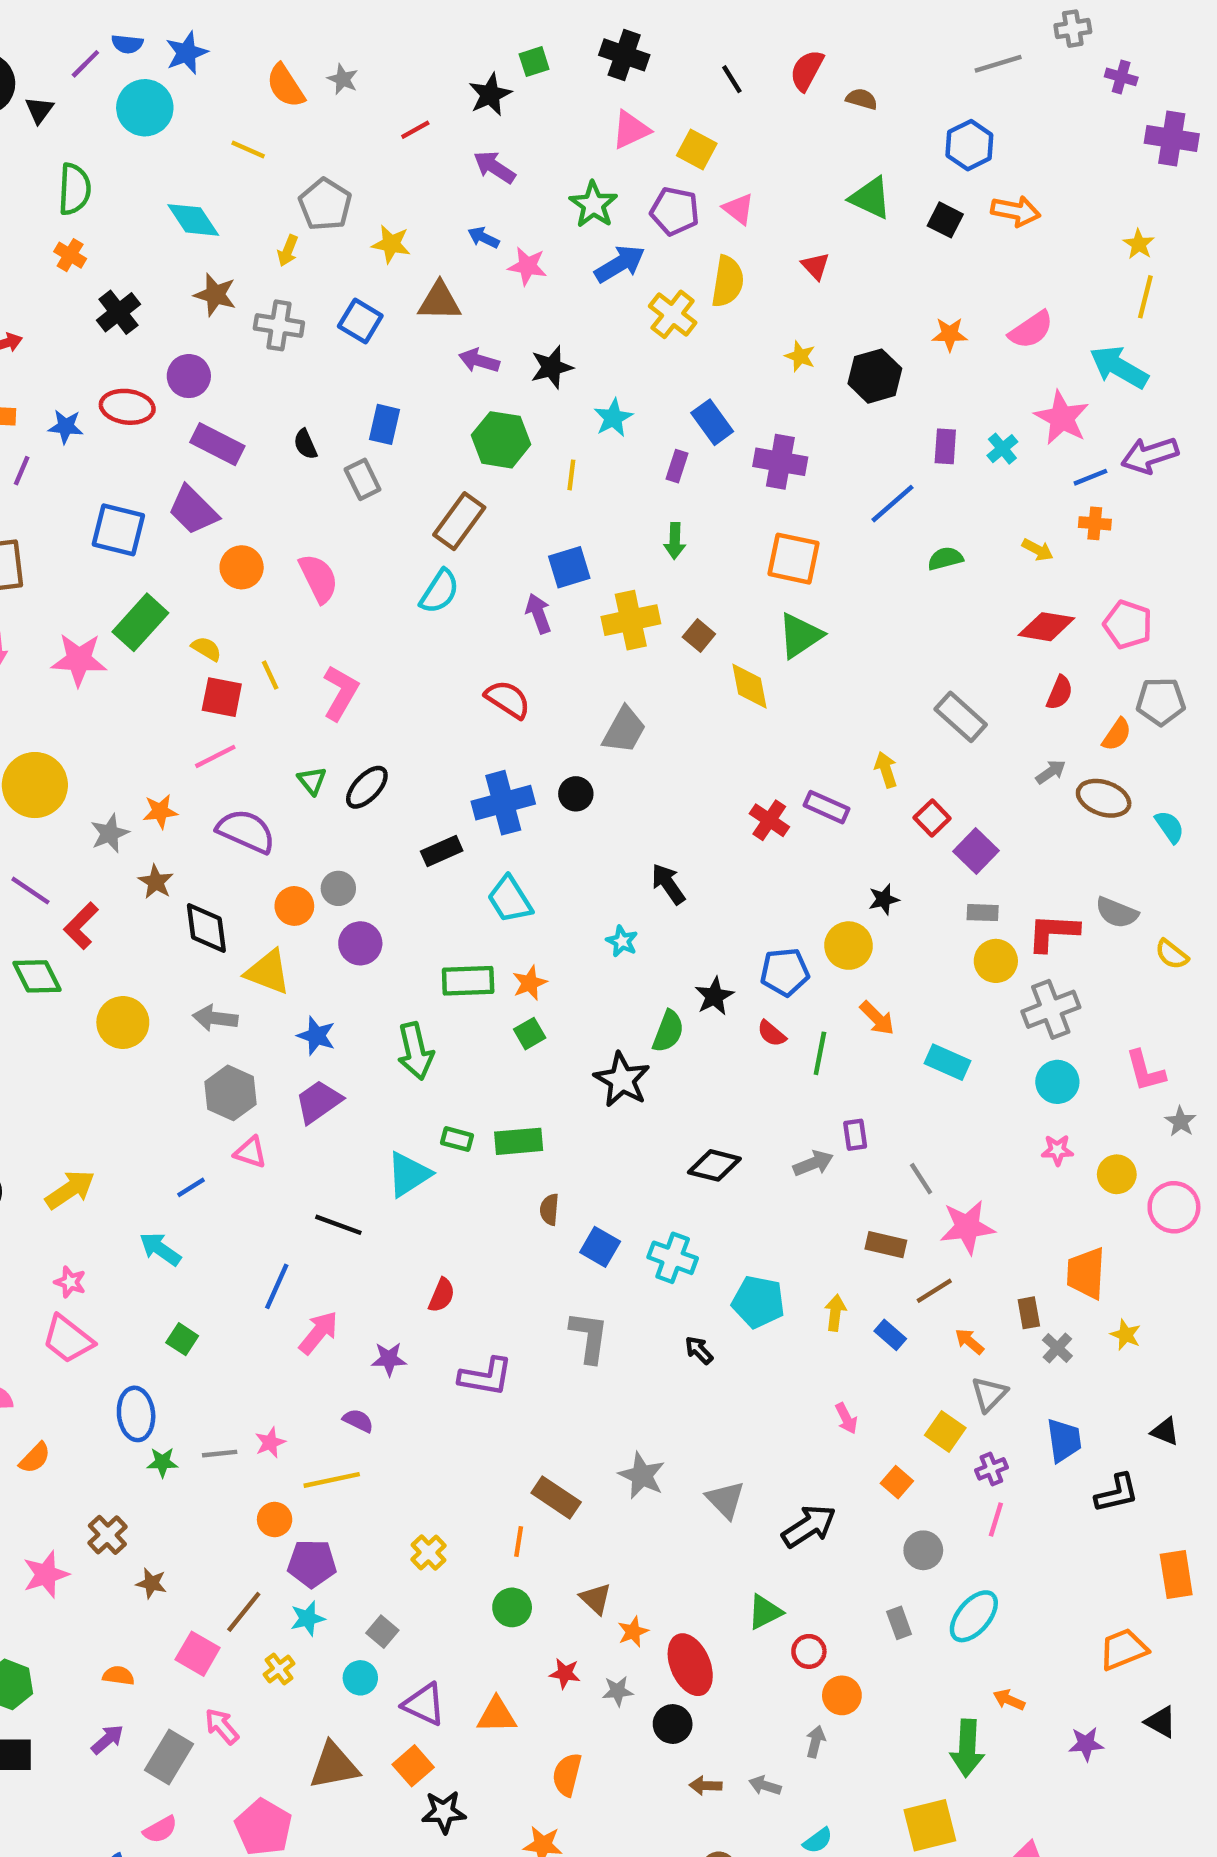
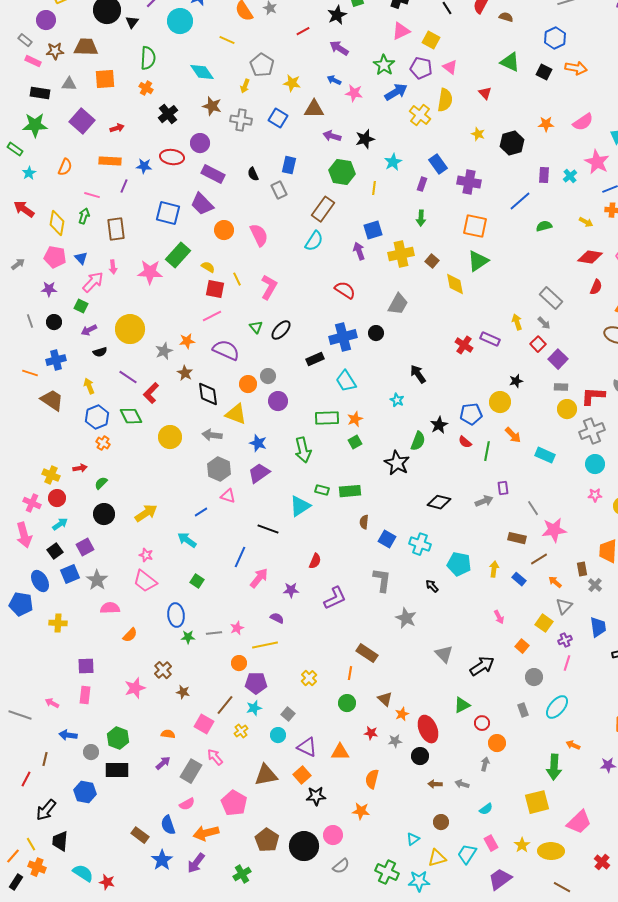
gray arrow: (1051, 772) -> (544, 323), moved, turned 80
purple L-shape: (486, 1377) -> (335, 598), turned -35
gray star: (642, 1476) -> (406, 618), moved

